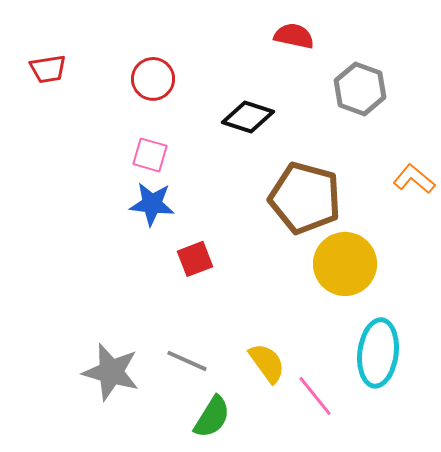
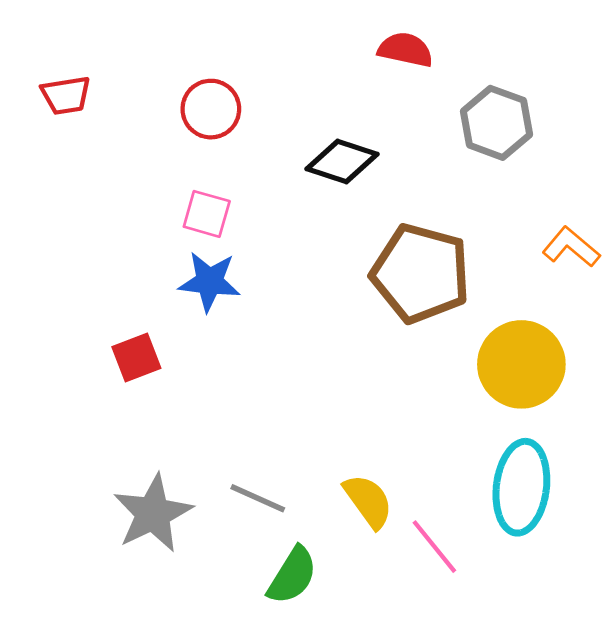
red square: (195, 259) -> (136, 357), moved
yellow circle: (345, 264) -> (521, 364), moved
gray star: (111, 372) -> (153, 513), turned 30

